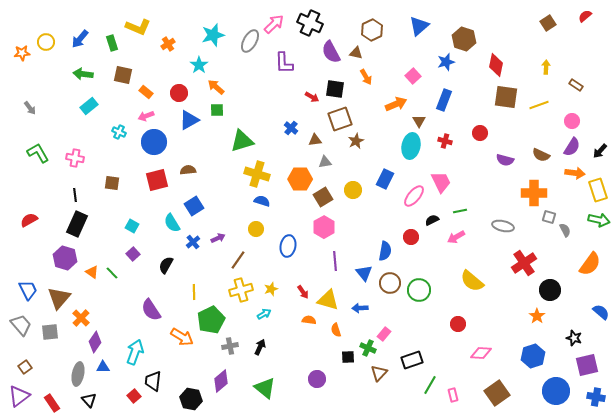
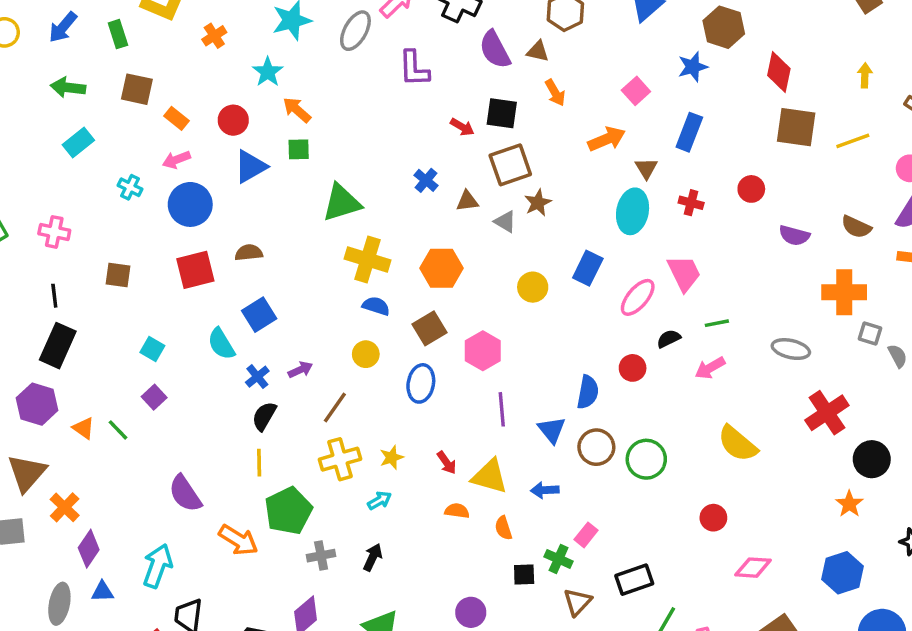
gray triangle: (325, 162) -> (505, 222), moved, turned 40
brown square: (323, 197) -> (429, 328), moved
black semicircle: (166, 265) -> (264, 416), moved

